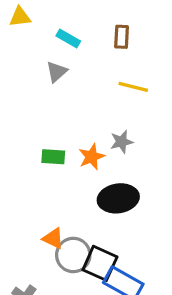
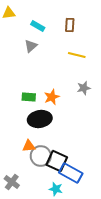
gray star: (122, 142) -> (84, 88), moved
black ellipse: (118, 198) -> (40, 119), moved
orange triangle: (53, 238) -> (29, 146), turned -32

